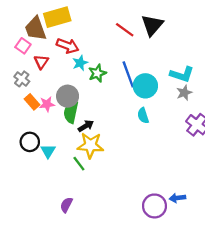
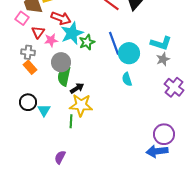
cyan star: (80, 63) -> (72, 33), size x1.6
gray cross: (22, 79) -> (28, 52), moved, turned -32
pink star: (47, 104) -> (51, 40), moved
green line: (79, 164) -> (71, 121), turned 40
blue arrow: (177, 198) -> (157, 151), size x1.5
purple circle: (154, 206) -> (164, 134), moved

